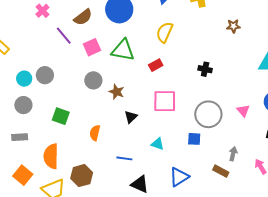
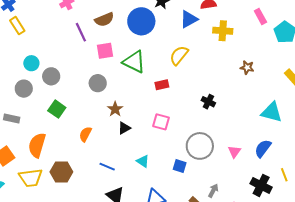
gray circle: (45, 75) -> (51, 76), moved
brown star: (117, 92) -> (115, 109), moved
pink square: (165, 101) -> (161, 122), size x0.7

